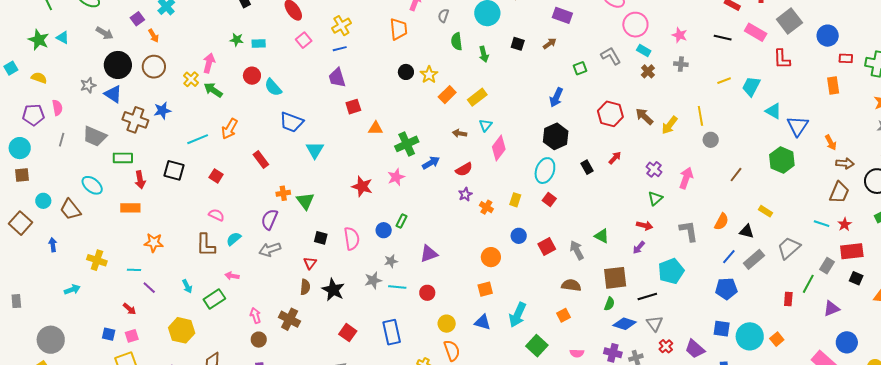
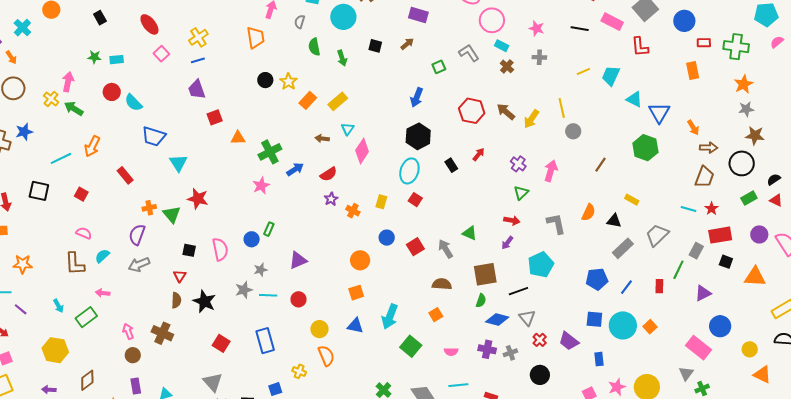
red star: (362, 186) -> (198, 199), moved
blue line: (729, 257) -> (626, 287), moved

